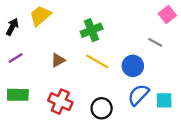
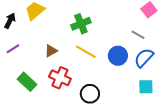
green rectangle: (18, 95) -> (27, 82), moved, turned 42
blue semicircle: (138, 95) -> (144, 58), moved
red cross: (60, 102) -> (60, 78), moved

